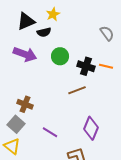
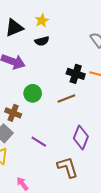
black semicircle: (44, 32) -> (42, 41), moved
green circle: (60, 56) -> (33, 93), moved

